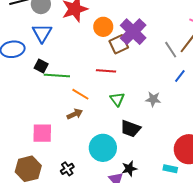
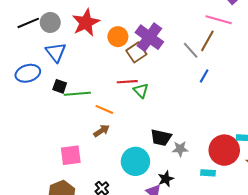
green triangle: (117, 99) -> (141, 91), moved
gray star: (153, 99) -> (180, 149), moved

